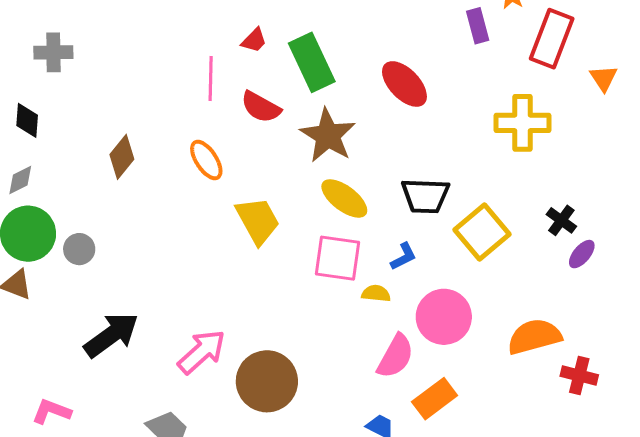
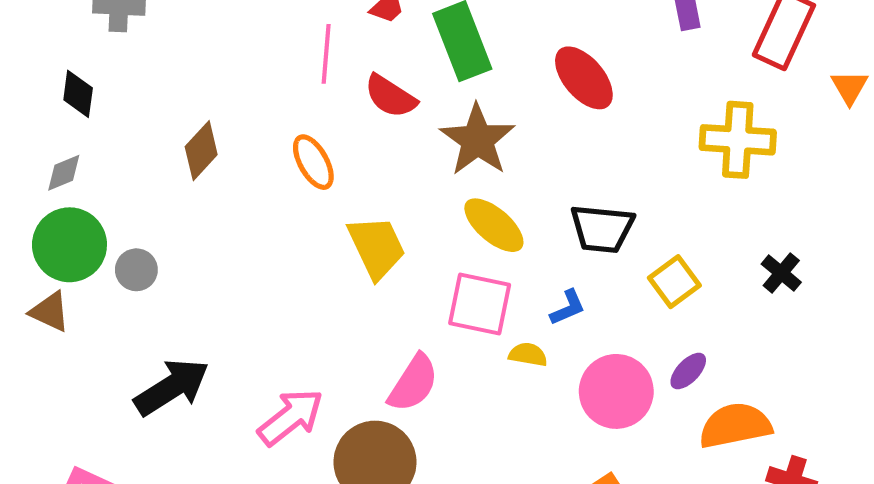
yellow square: (482, 232) -> (674, 282), size x0.7
purple ellipse: (582, 254) -> (688, 371), moved
pink semicircle: (395, 356) -> (413, 383), moved

